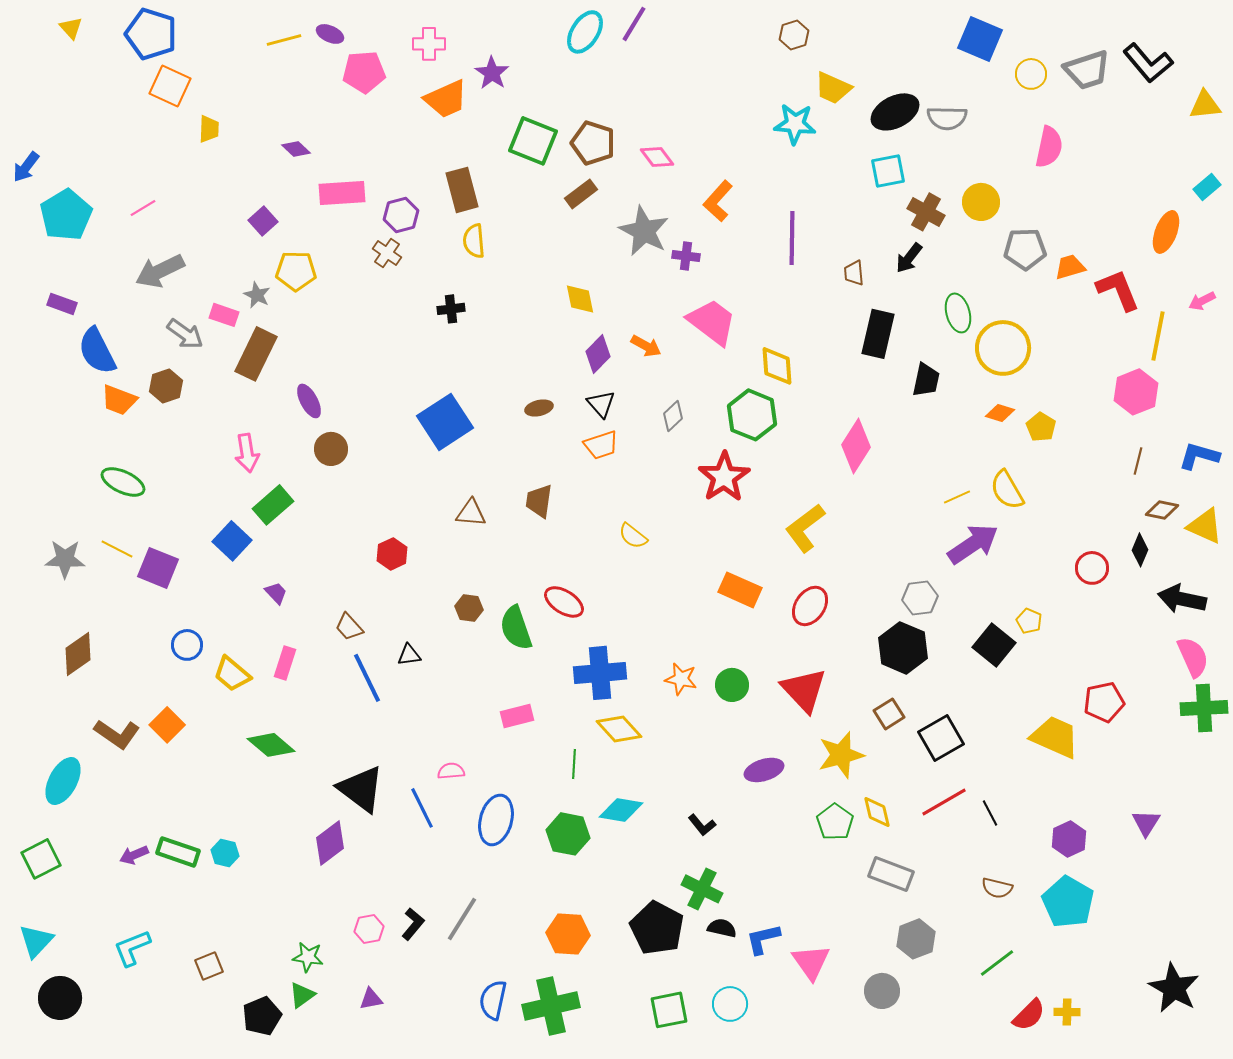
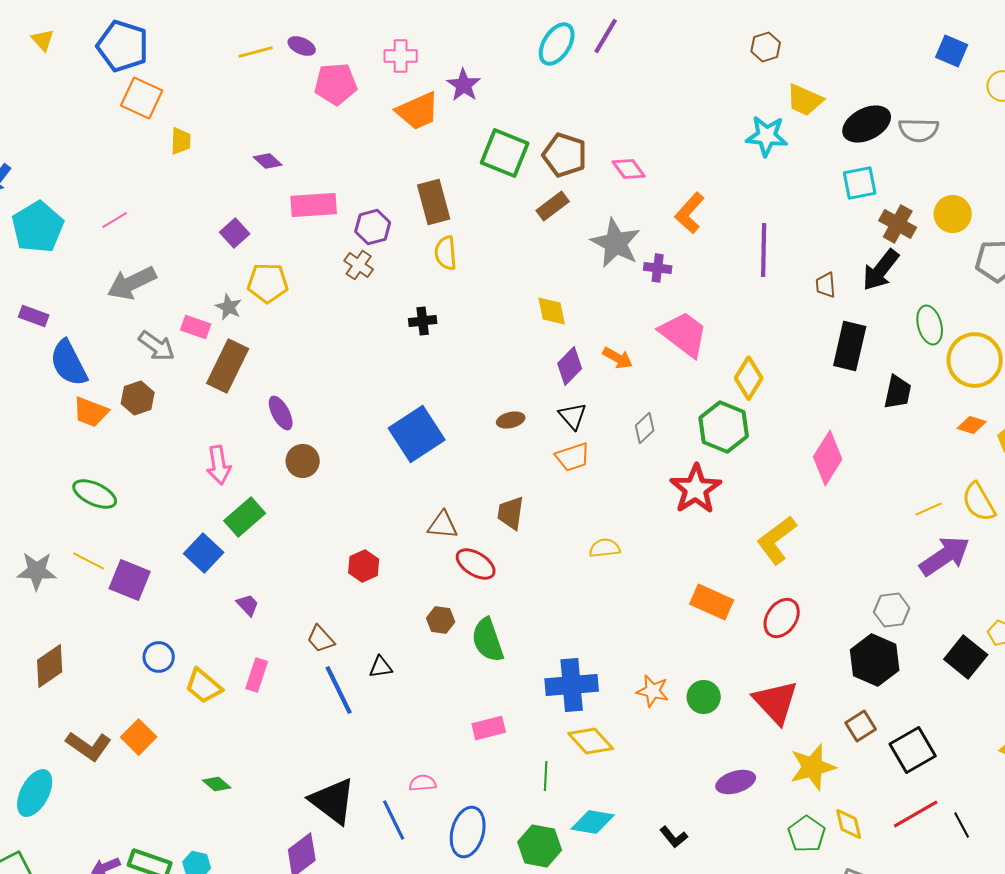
blue square: (980, 39) -> (952, 51), size x0.7
black arrow: (909, 258) -> (881, 270), size x1.4
yellow diamond: (777, 366) -> (749, 378), turned 36
yellow semicircle: (633, 536) -> (605, 548), turned 136
red ellipse: (564, 602) -> (476, 564), moved
green diamond: (271, 745) -> (217, 784), moved, size x0.6

